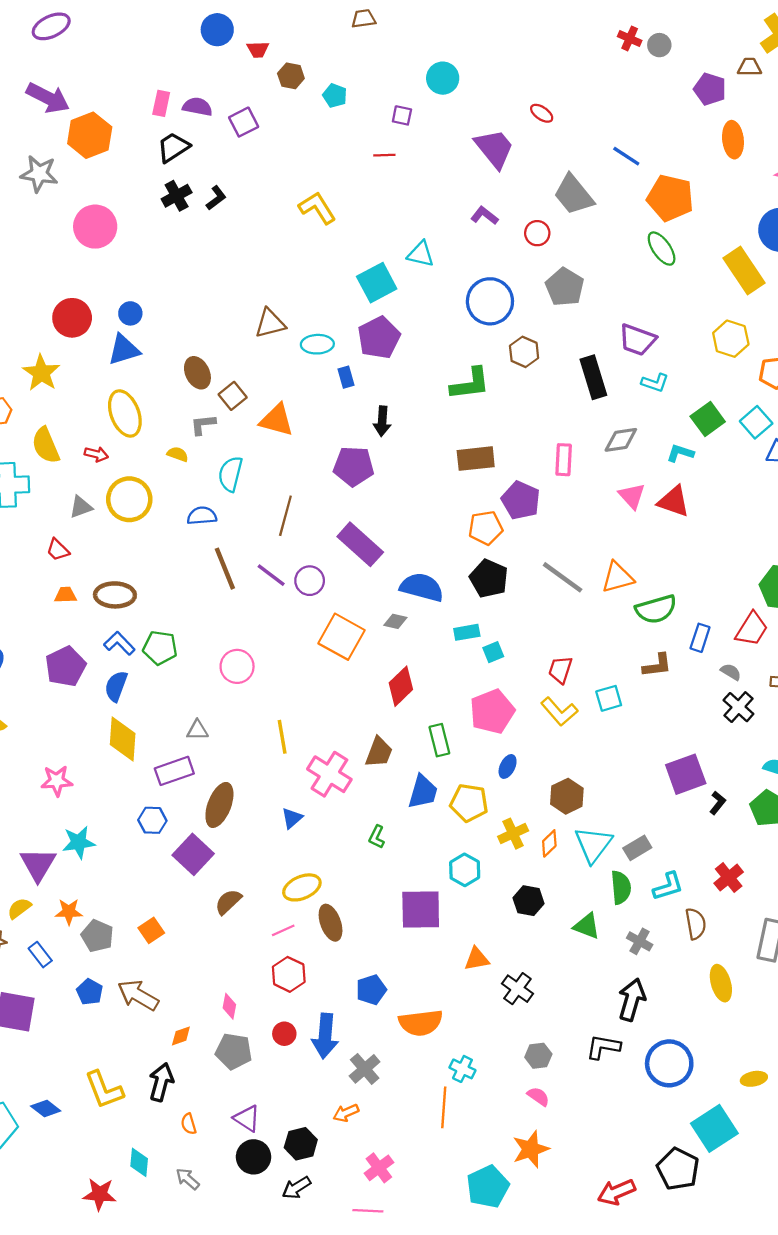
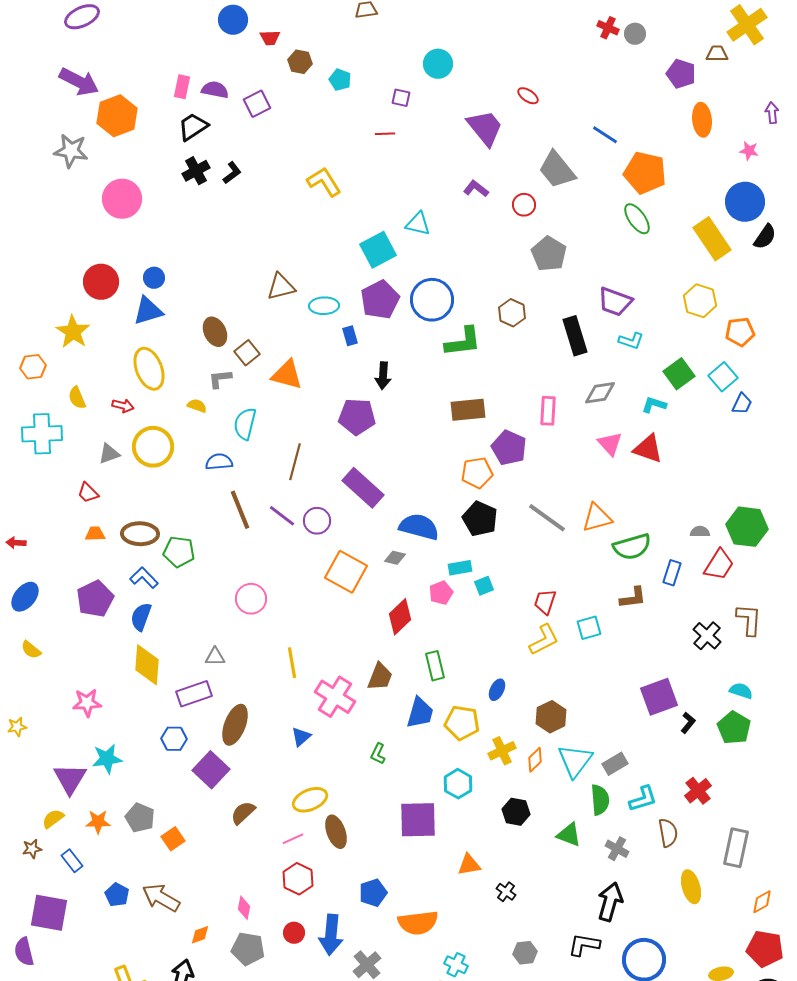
blue circle: (490, 301) -> (432, 300), moved
yellow semicircle: (46, 445) -> (77, 398), size x0.7
green pentagon: (160, 648) -> (179, 552), moved
gray semicircle: (731, 672) -> (700, 532), moved, turned -30
pink pentagon: (492, 712) -> (441, 593), moved, size x0.6
yellow L-shape: (559, 712) -> (544, 640), turned -76
gray pentagon: (97, 936) -> (140, 818), moved
black cross: (517, 989) -> (506, 892), size x0.7

